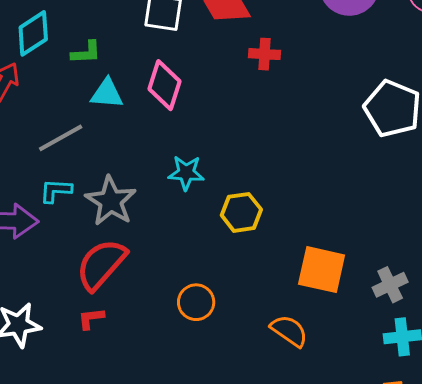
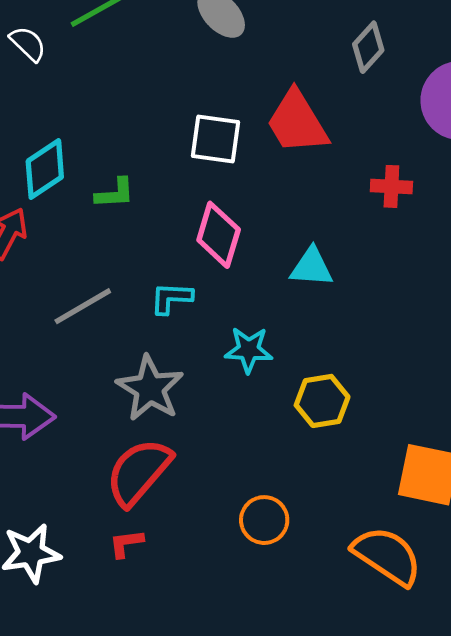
red cross: (265, 54) -> (391, 186), moved
cyan triangle: (107, 94) -> (312, 267), moved
cyan L-shape: (56, 191) -> (171, 298), moved
orange semicircle: (289, 331) -> (387, 556), size x1.4

